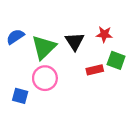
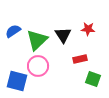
green square: (116, 60) -> (93, 79), moved
blue square: (20, 96) -> (17, 81), size x1.5

